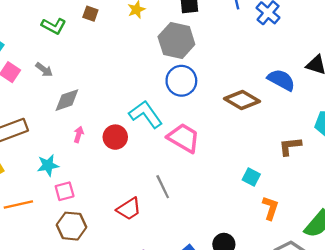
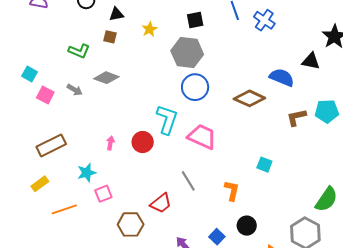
gray diamond: (67, 100) -> (106, 78), moved, turned 45
cyan L-shape: (146, 114) -> (167, 119), turned 60
brown L-shape: (290, 146) -> (296, 117), moved
orange L-shape: (270, 208) -> (232, 191), moved
brown hexagon: (72, 226) -> (131, 224), moved

